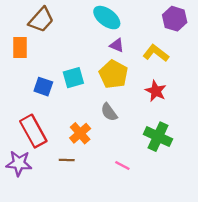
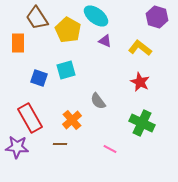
brown trapezoid: (41, 20) -> (37, 18), turned 105
yellow pentagon: (113, 74) -> (68, 30), moved

